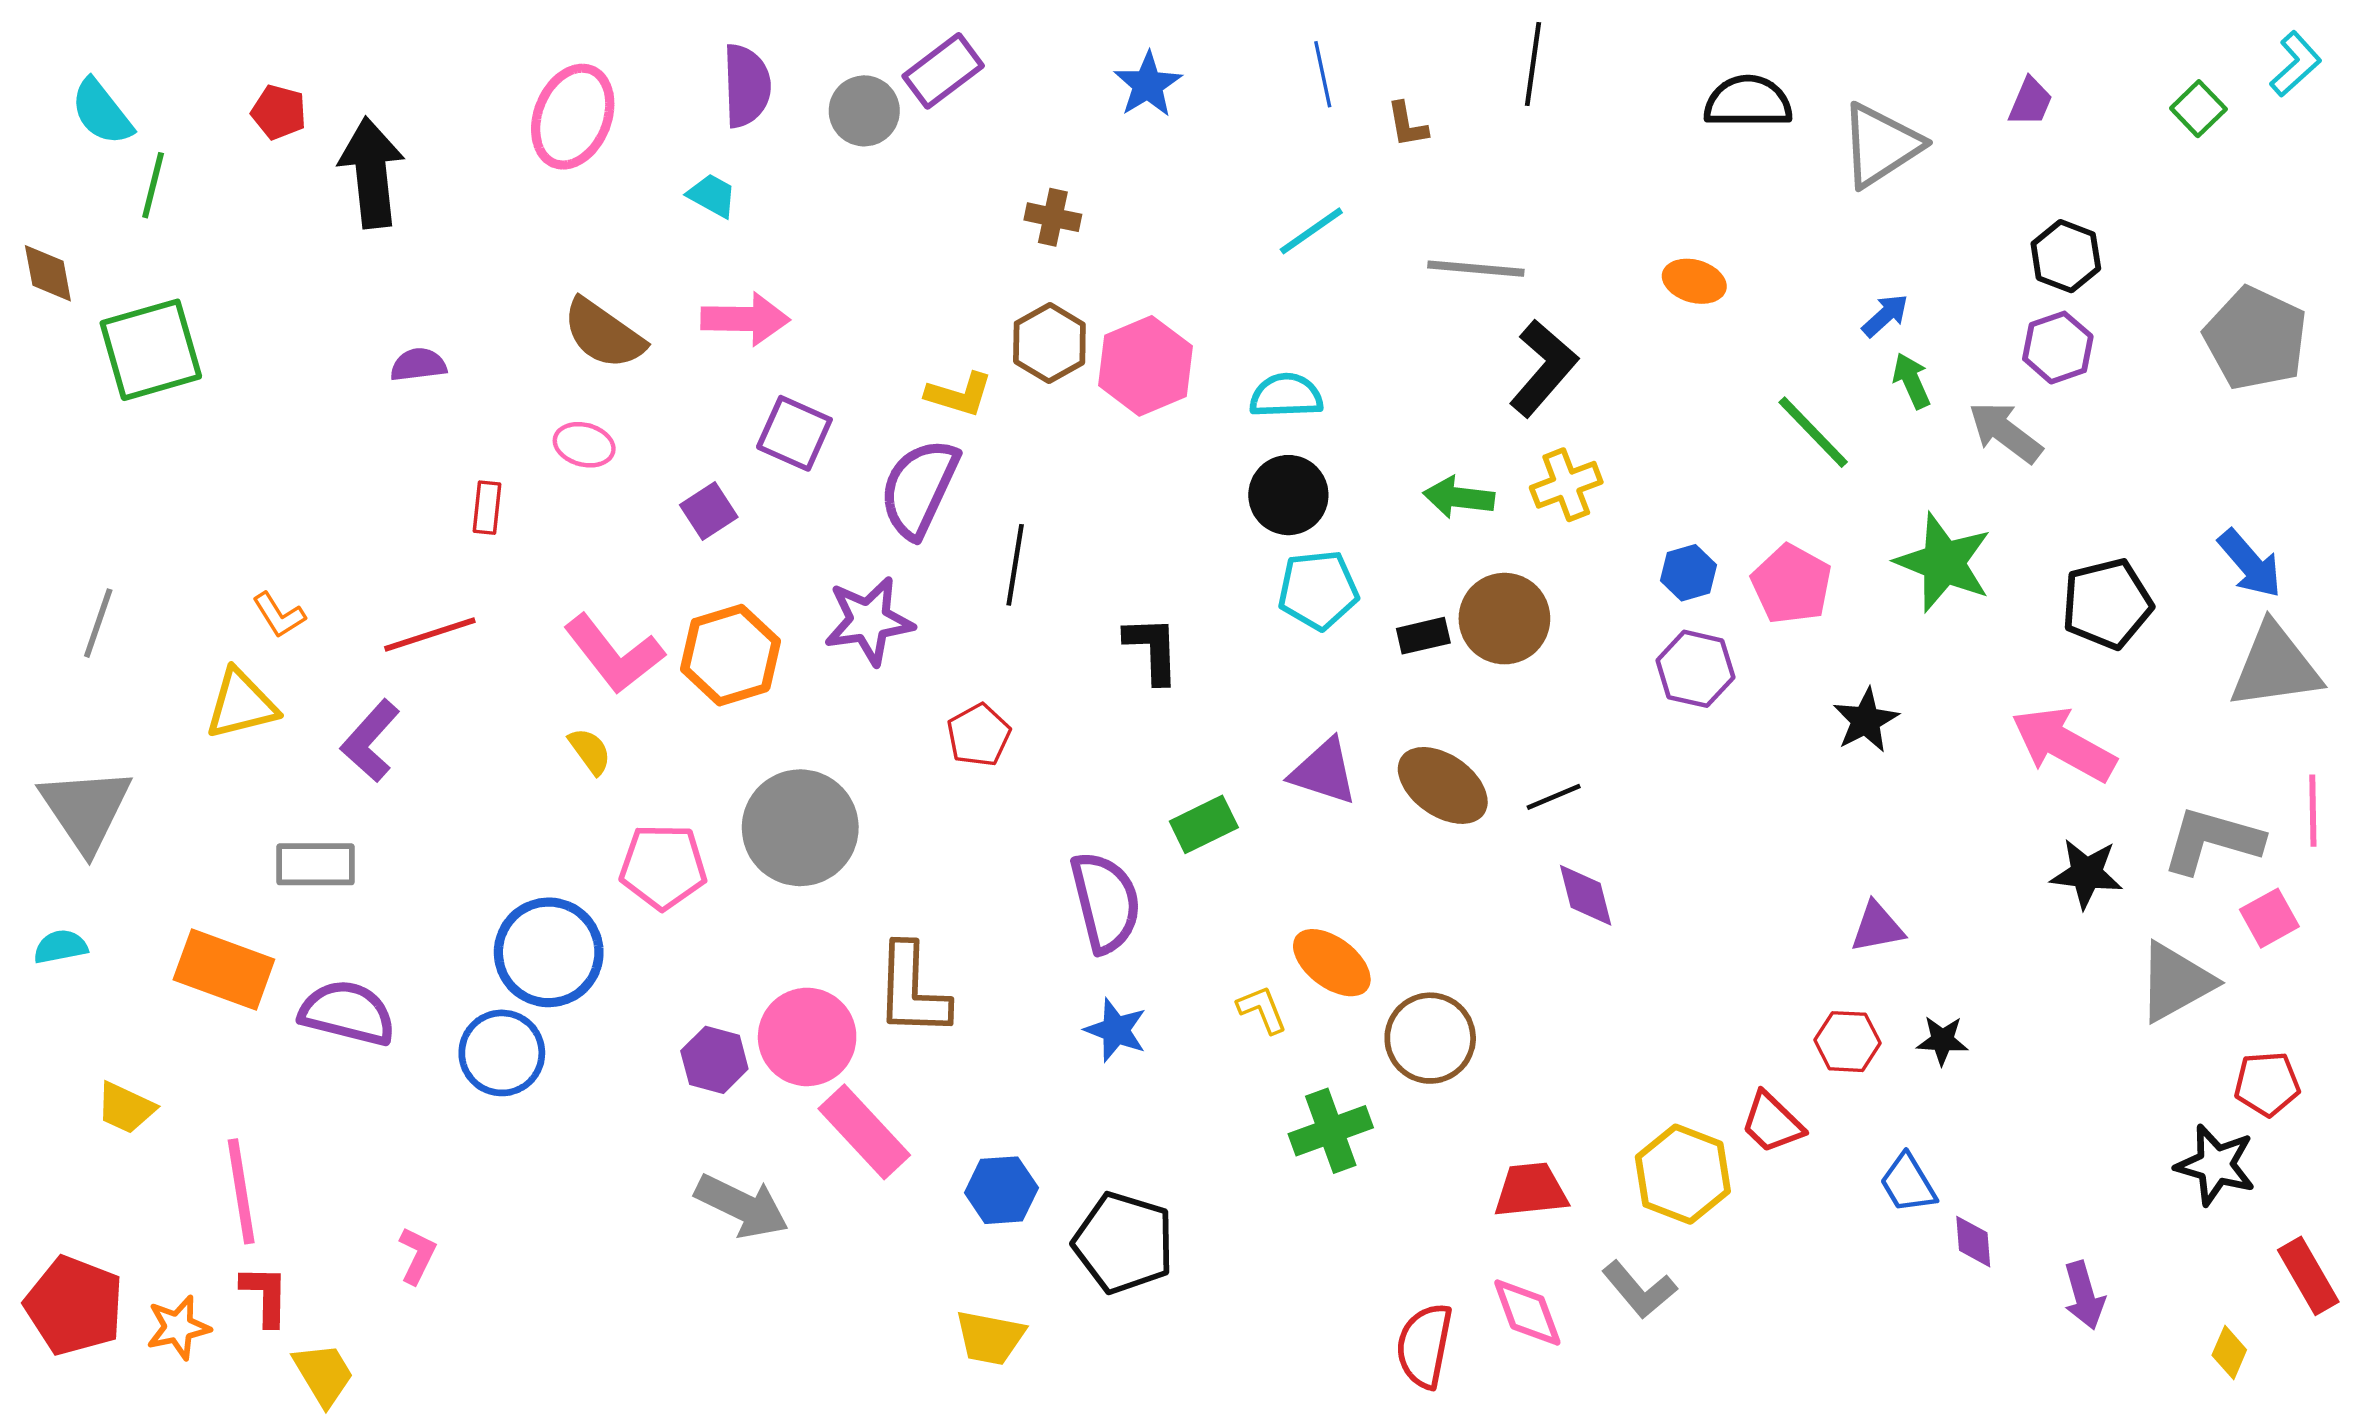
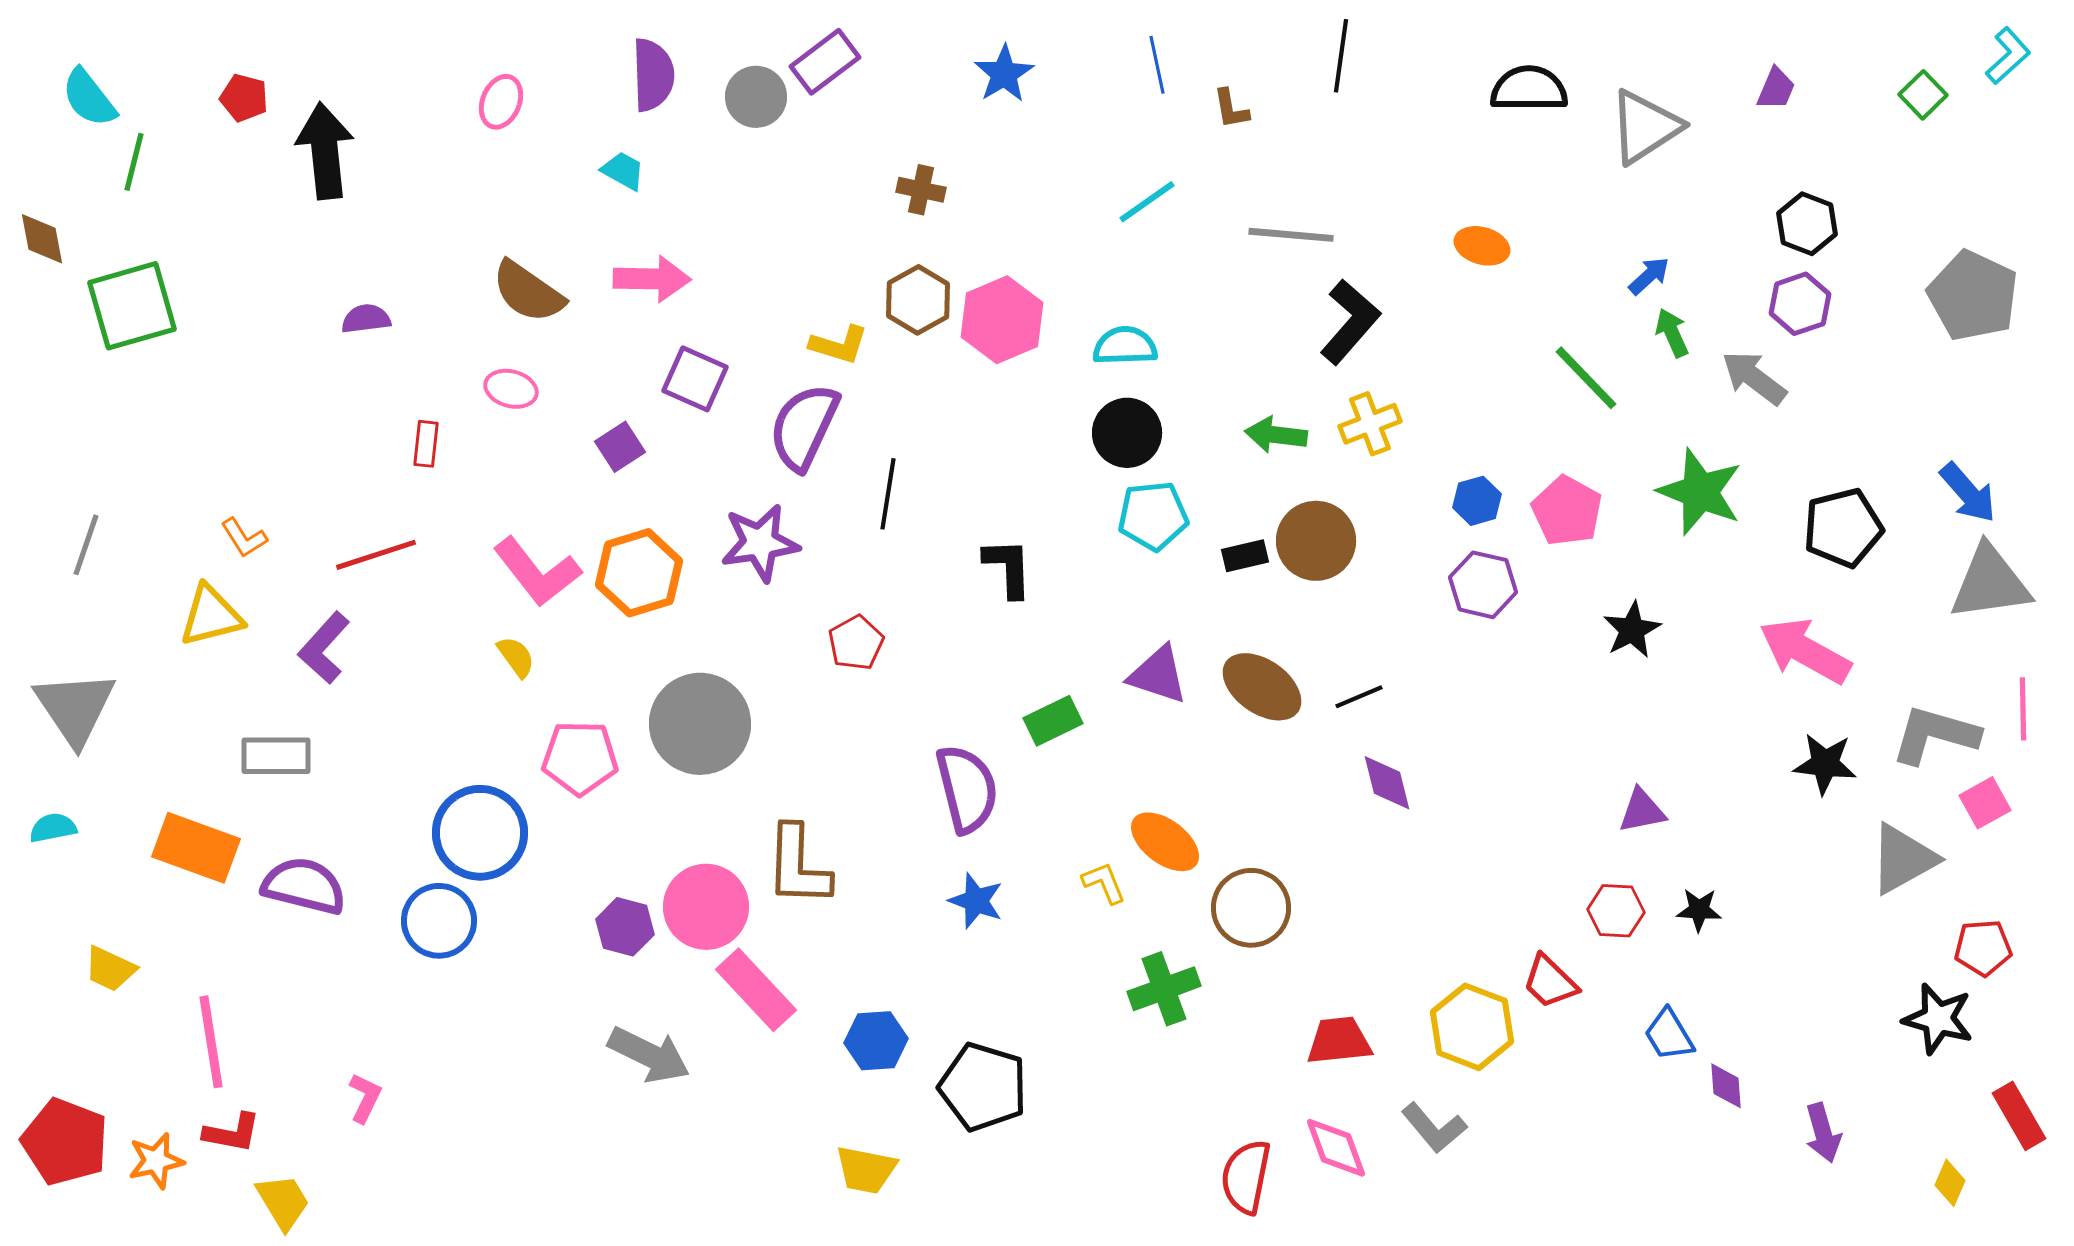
pink ellipse: (573, 117) -> (501, 102), size x0.6
red L-shape: (265, 1295) -> (232, 1133), turned 100

